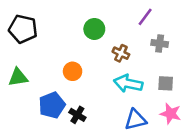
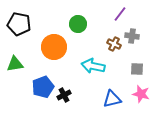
brown cross: (121, 53) -> (114, 44), moved
orange circle: (73, 71) -> (54, 47), moved, size x1.6
cyan arrow: (128, 83) -> (93, 66), moved
black cross: (77, 115) -> (64, 95), turned 32

